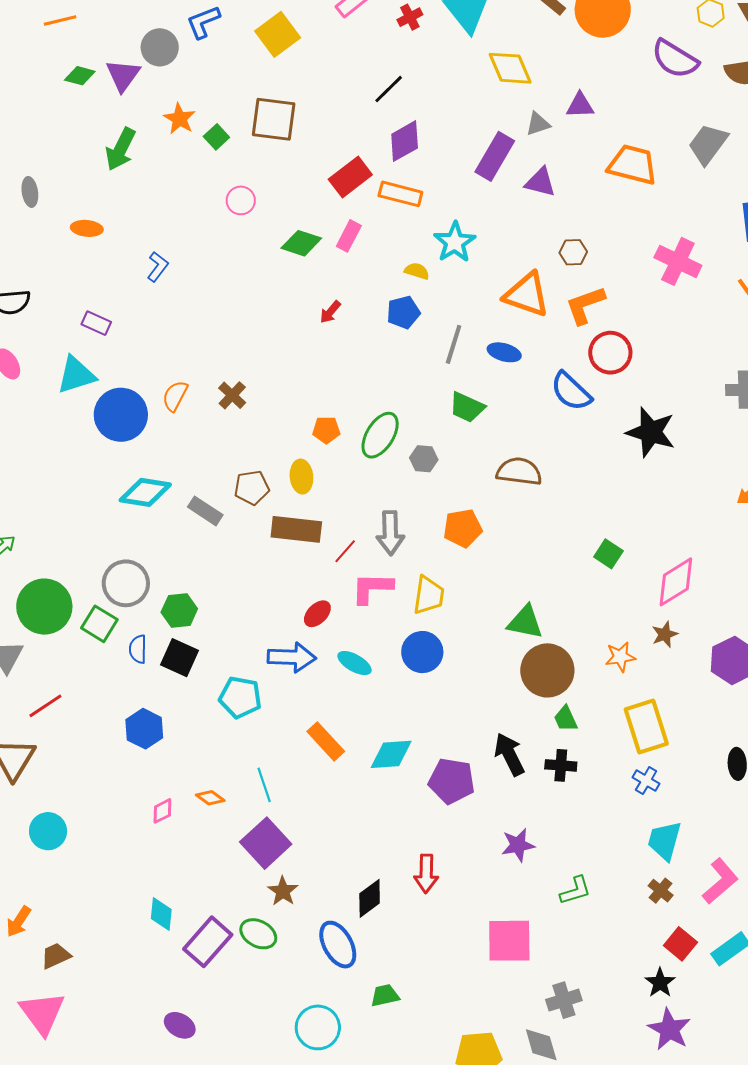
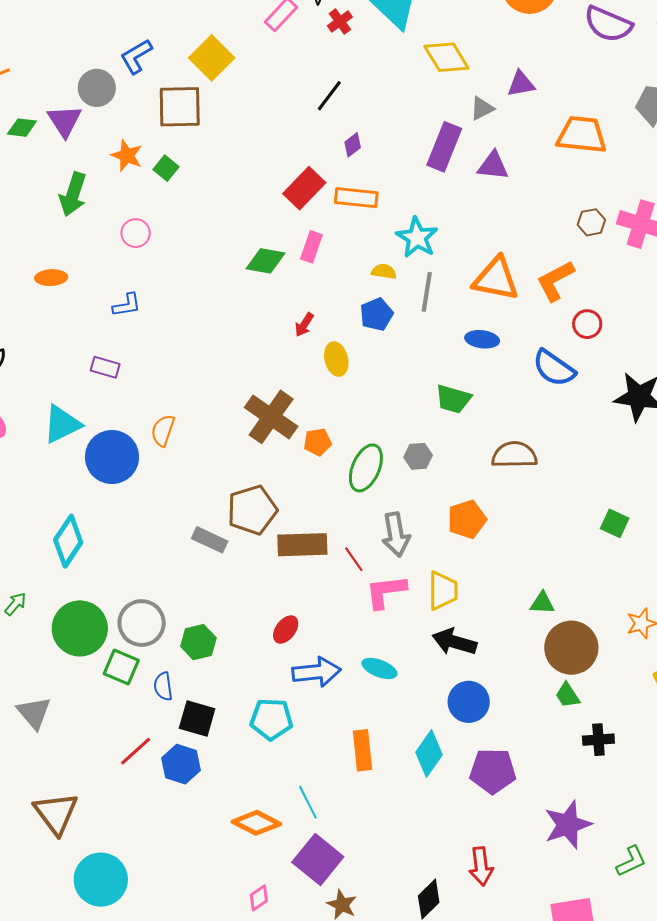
brown square: (274, 119) -> (180, 107), moved
purple diamond: (405, 141) -> (353, 145), size x0.6
pink circle: (241, 200) -> (136, 233), moved
brown hexagon: (573, 252) -> (591, 222), moved
blue L-shape: (158, 267) -> (127, 305), turned 52
purple rectangle: (96, 323) -> (105, 367), moved
gray line: (454, 344) -> (427, 292), moved
red circle: (610, 353) -> (587, 324), size x0.7
brown cross: (232, 395) -> (271, 417), moved, size x1.8
green ellipse: (380, 435) -> (366, 468), moved
yellow ellipse: (301, 477) -> (336, 359), moved
brown pentagon: (252, 488) -> (252, 510), size x1.4
cyan diamond: (145, 492) -> (68, 541), moved, turned -57
red line: (345, 551) -> (354, 559), turned -68
green circle: (44, 607) -> (80, 628), moved
red ellipse: (317, 614) -> (286, 629), moved
green triangle: (525, 622) -> (542, 603), size x0.7
blue circle: (422, 652) -> (469, 702), moved
black square: (180, 658) -> (197, 719), moved
red line: (45, 706) -> (136, 751), moved
green trapezoid: (566, 719) -> (567, 695), moved
orange rectangle: (326, 741) -> (362, 750), turned 45
cyan diamond: (391, 754) -> (429, 753), turned -42
black arrow: (509, 754) -> (454, 642), moved, turned -39
orange diamond: (210, 798) -> (256, 823), size x1.6
pink diamond: (162, 811) -> (259, 898), moved
cyan circle: (48, 831) -> (101, 880), size x1.4
purple star: (518, 845) -> (568, 825), size x1.4

